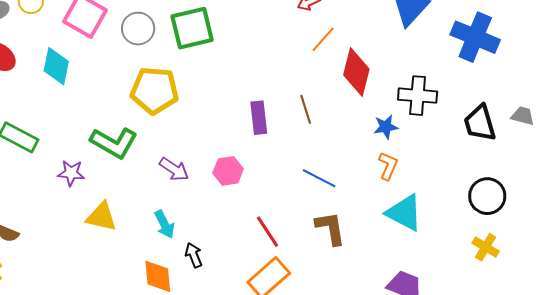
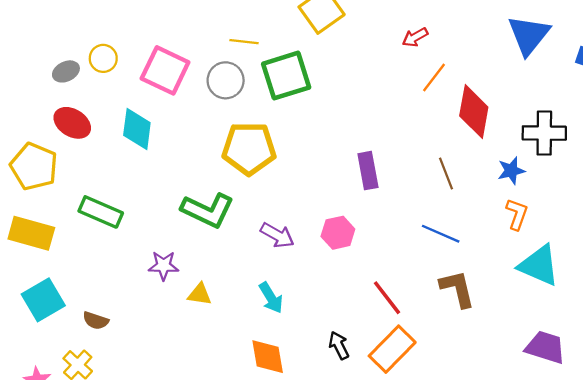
brown line: (306, 109) -> (446, 173), moved
purple star: (71, 173) -> (164, 266), moved
yellow triangle: (101, 217) -> (200, 294), size x0.7
black arrow: (194, 255) -> (339, 345), moved

